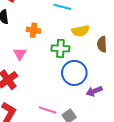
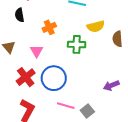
orange cross: (33, 30) -> (49, 27), turned -32
blue circle: (74, 73) -> (54, 78), moved

